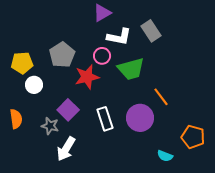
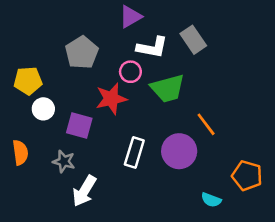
gray pentagon: (62, 55) -> (82, 53), moved
purple square: (68, 110) -> (79, 126), moved, turned -30
white rectangle: (105, 119) -> (134, 152), turned 35

